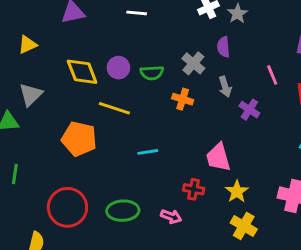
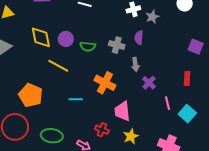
gray cross: (193, 63) -> (117, 45), turned -35
pink line: (272, 75) -> (168, 103), moved
orange cross: (183, 99) -> (105, 83), moved, size x1.5
orange pentagon: (79, 139) -> (31, 95), moved

